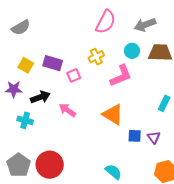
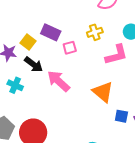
yellow square: (26, 65) -> (28, 42), moved
black arrow: (40, 97) -> (34, 64), turned 48
pink arrow: (67, 110) -> (59, 81), size x1.4

